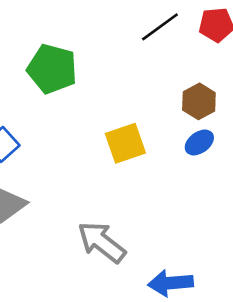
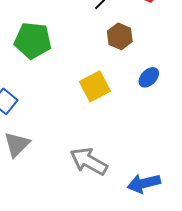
brown hexagon: (199, 101) -> (120, 36), moved

